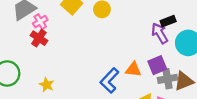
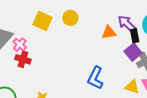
black rectangle: (168, 21) -> (135, 36), moved, turned -64
orange triangle: (133, 69) -> (109, 32), moved

